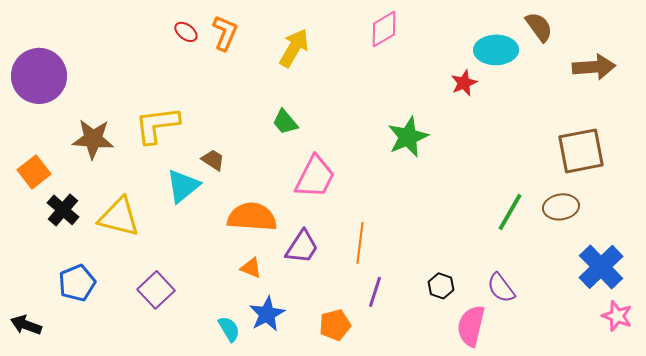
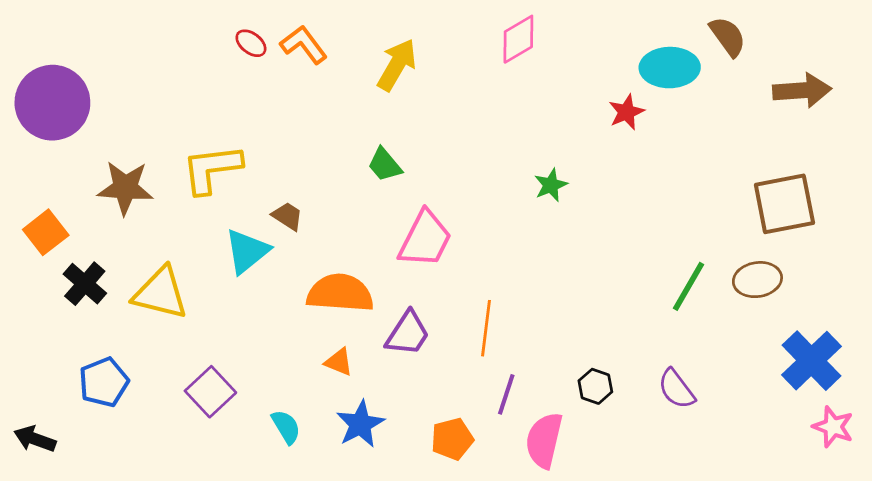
orange L-shape: (225, 33) -> (304, 45), turned -60
green star: (408, 137) -> (551, 185), size x0.6
pink semicircle: (471, 326) -> (544, 440), moved
cyan semicircle: (229, 329) -> (286, 427), moved

